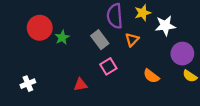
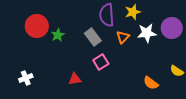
white star: (165, 26) -> (147, 33), moved
purple circle: (182, 54) -> (172, 28), moved
orange semicircle: (151, 76) -> (151, 83), moved

